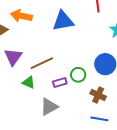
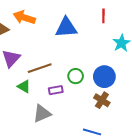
green circle: (78, 75) -> (76, 76), moved
brown cross: (98, 95) -> (102, 100), moved

